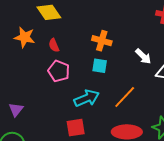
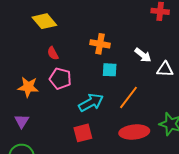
orange star: (25, 37) -> (28, 87), moved
cyan square: (100, 66) -> (110, 70), moved

